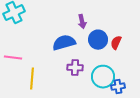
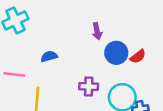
blue semicircle: (64, 43) -> (49, 56), moved, size x0.6
red semicircle: (116, 43) -> (138, 56), turned -152

